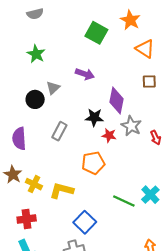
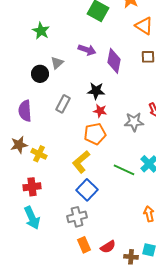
purple diamond: (116, 101) -> (114, 61), moved
gray star: (131, 126) -> (134, 122), moved, turned -30
red star: (109, 135) -> (100, 111), moved
brown star: (13, 175) -> (19, 145), turned 30
yellow L-shape: (61, 190) -> (81, 162), moved, turned -55

